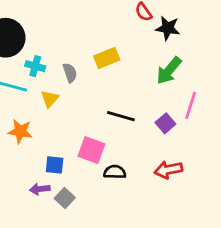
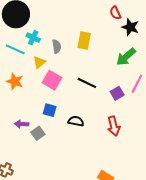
yellow rectangle: (107, 58) -> (84, 41), turned -66
pink square: (91, 150) -> (52, 80), moved
blue square: (55, 165) -> (50, 110), moved
red arrow: (168, 170) -> (114, 126), turned -102

